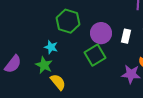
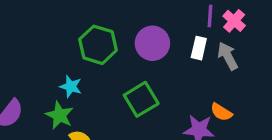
purple circle: (101, 33) -> (152, 43), moved
white rectangle: (126, 36) -> (199, 48), moved

